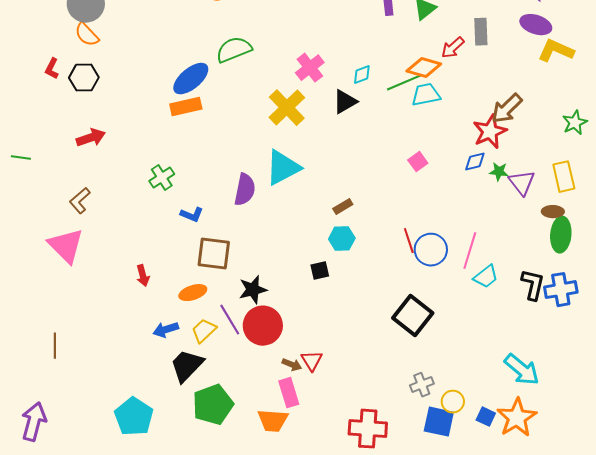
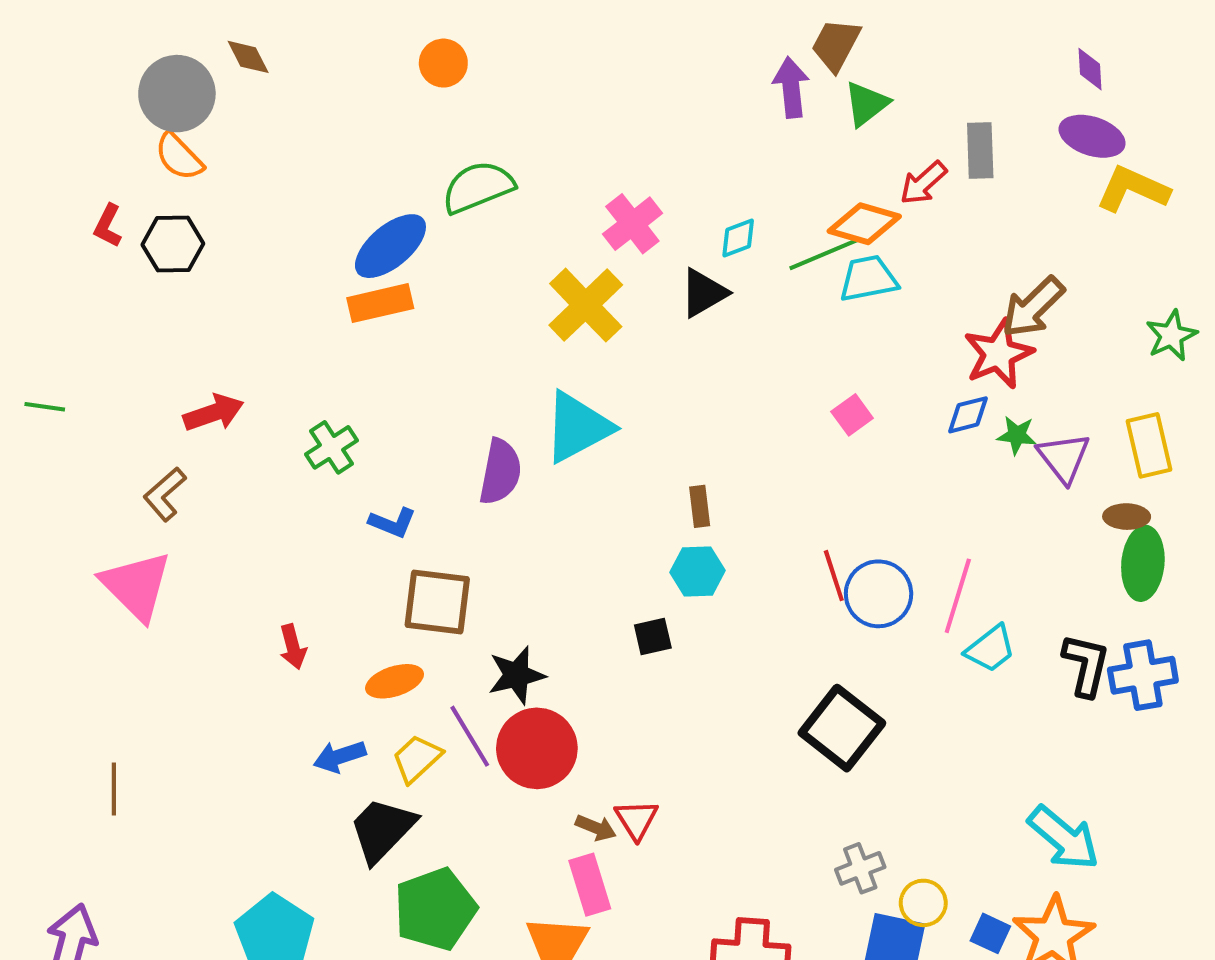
red arrow: (91, 138) -> (214, 413), moved
brown rectangle: (343, 207) -> (700, 506), turned -66

